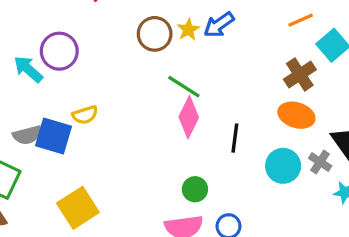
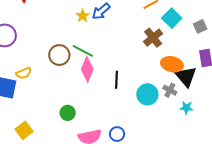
brown circle: (155, 34) -> (59, 55), moved
orange ellipse: (296, 115) -> (172, 64), moved
green circle: (195, 189) -> (68, 113), moved
yellow square: (78, 208) -> (24, 130), size x0.7

